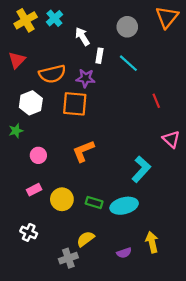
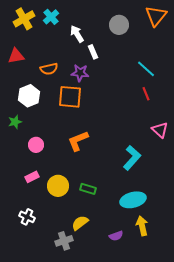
white rectangle: (99, 56) -> (93, 52), turned -32
red triangle: (17, 60) -> (16, 56), turned 36
cyan line: (128, 63) -> (146, 69), moved
orange semicircle: (52, 74) -> (49, 69), size x0.7
cyan ellipse: (124, 206) -> (133, 200), moved

